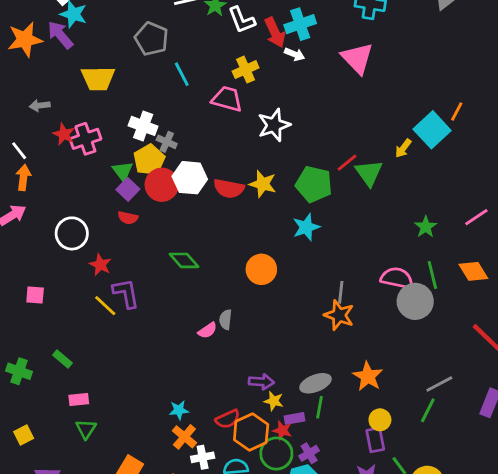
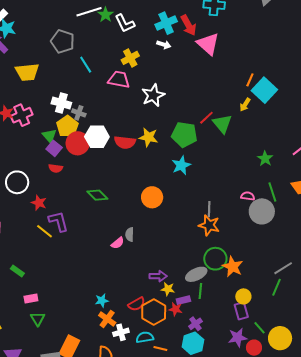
red arrow: (275, 32) -> (189, 25), moved
orange line: (457, 111) -> (250, 80), moved
pink semicircle: (397, 278) -> (248, 196), size x0.6
green circle: (276, 454) -> (215, 259), moved

